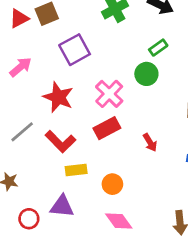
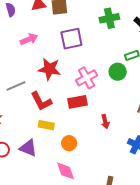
red star: (58, 97) -> (49, 69), turned -30

